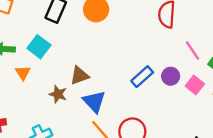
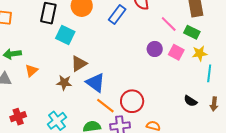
cyan square: (39, 47) -> (65, 35), moved
orange triangle: (23, 73) -> (31, 71), turned 32
blue rectangle: (142, 77) -> (117, 14), moved

